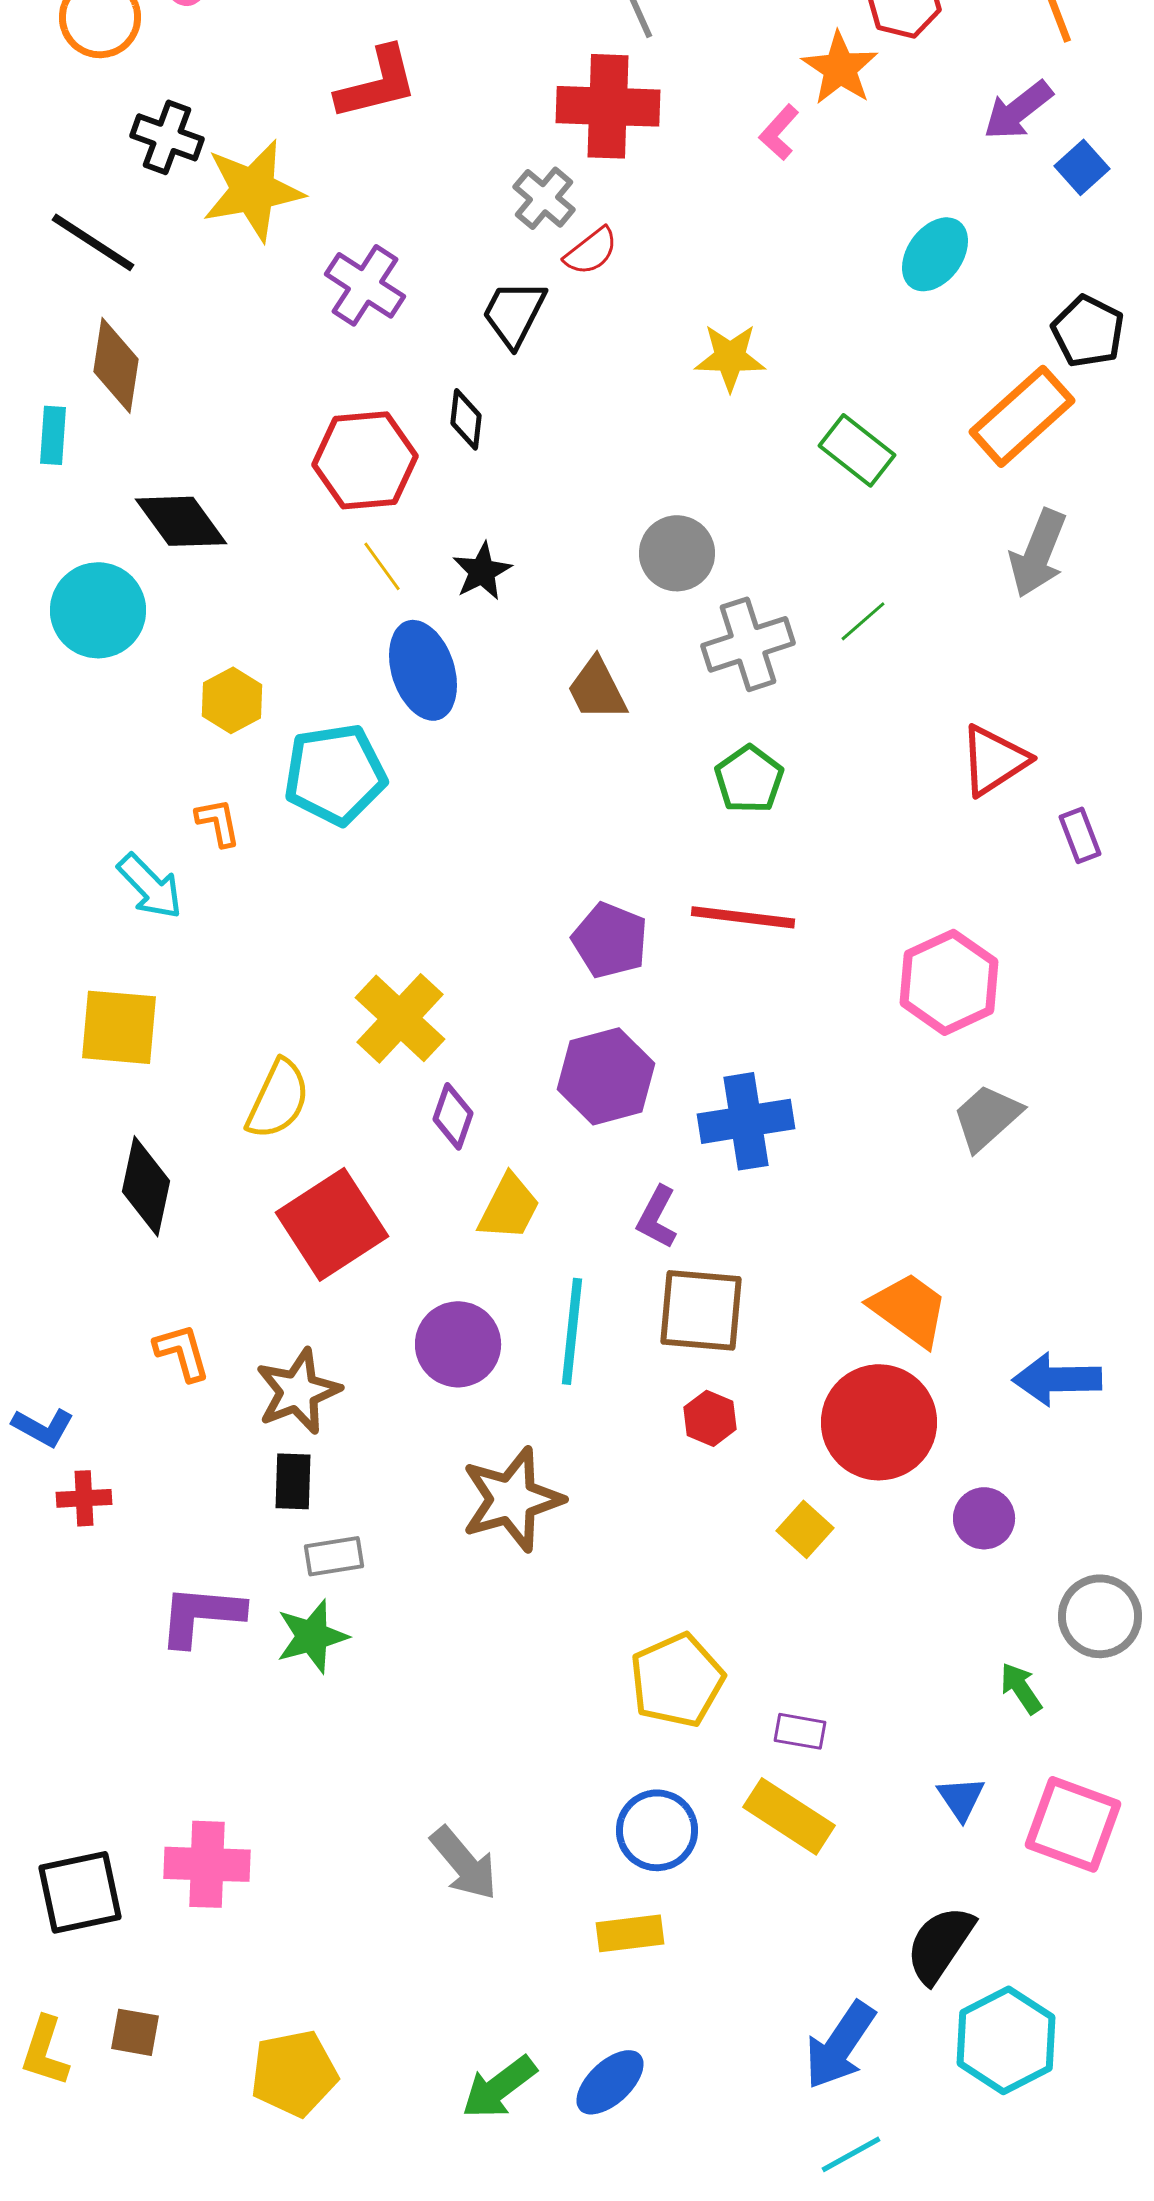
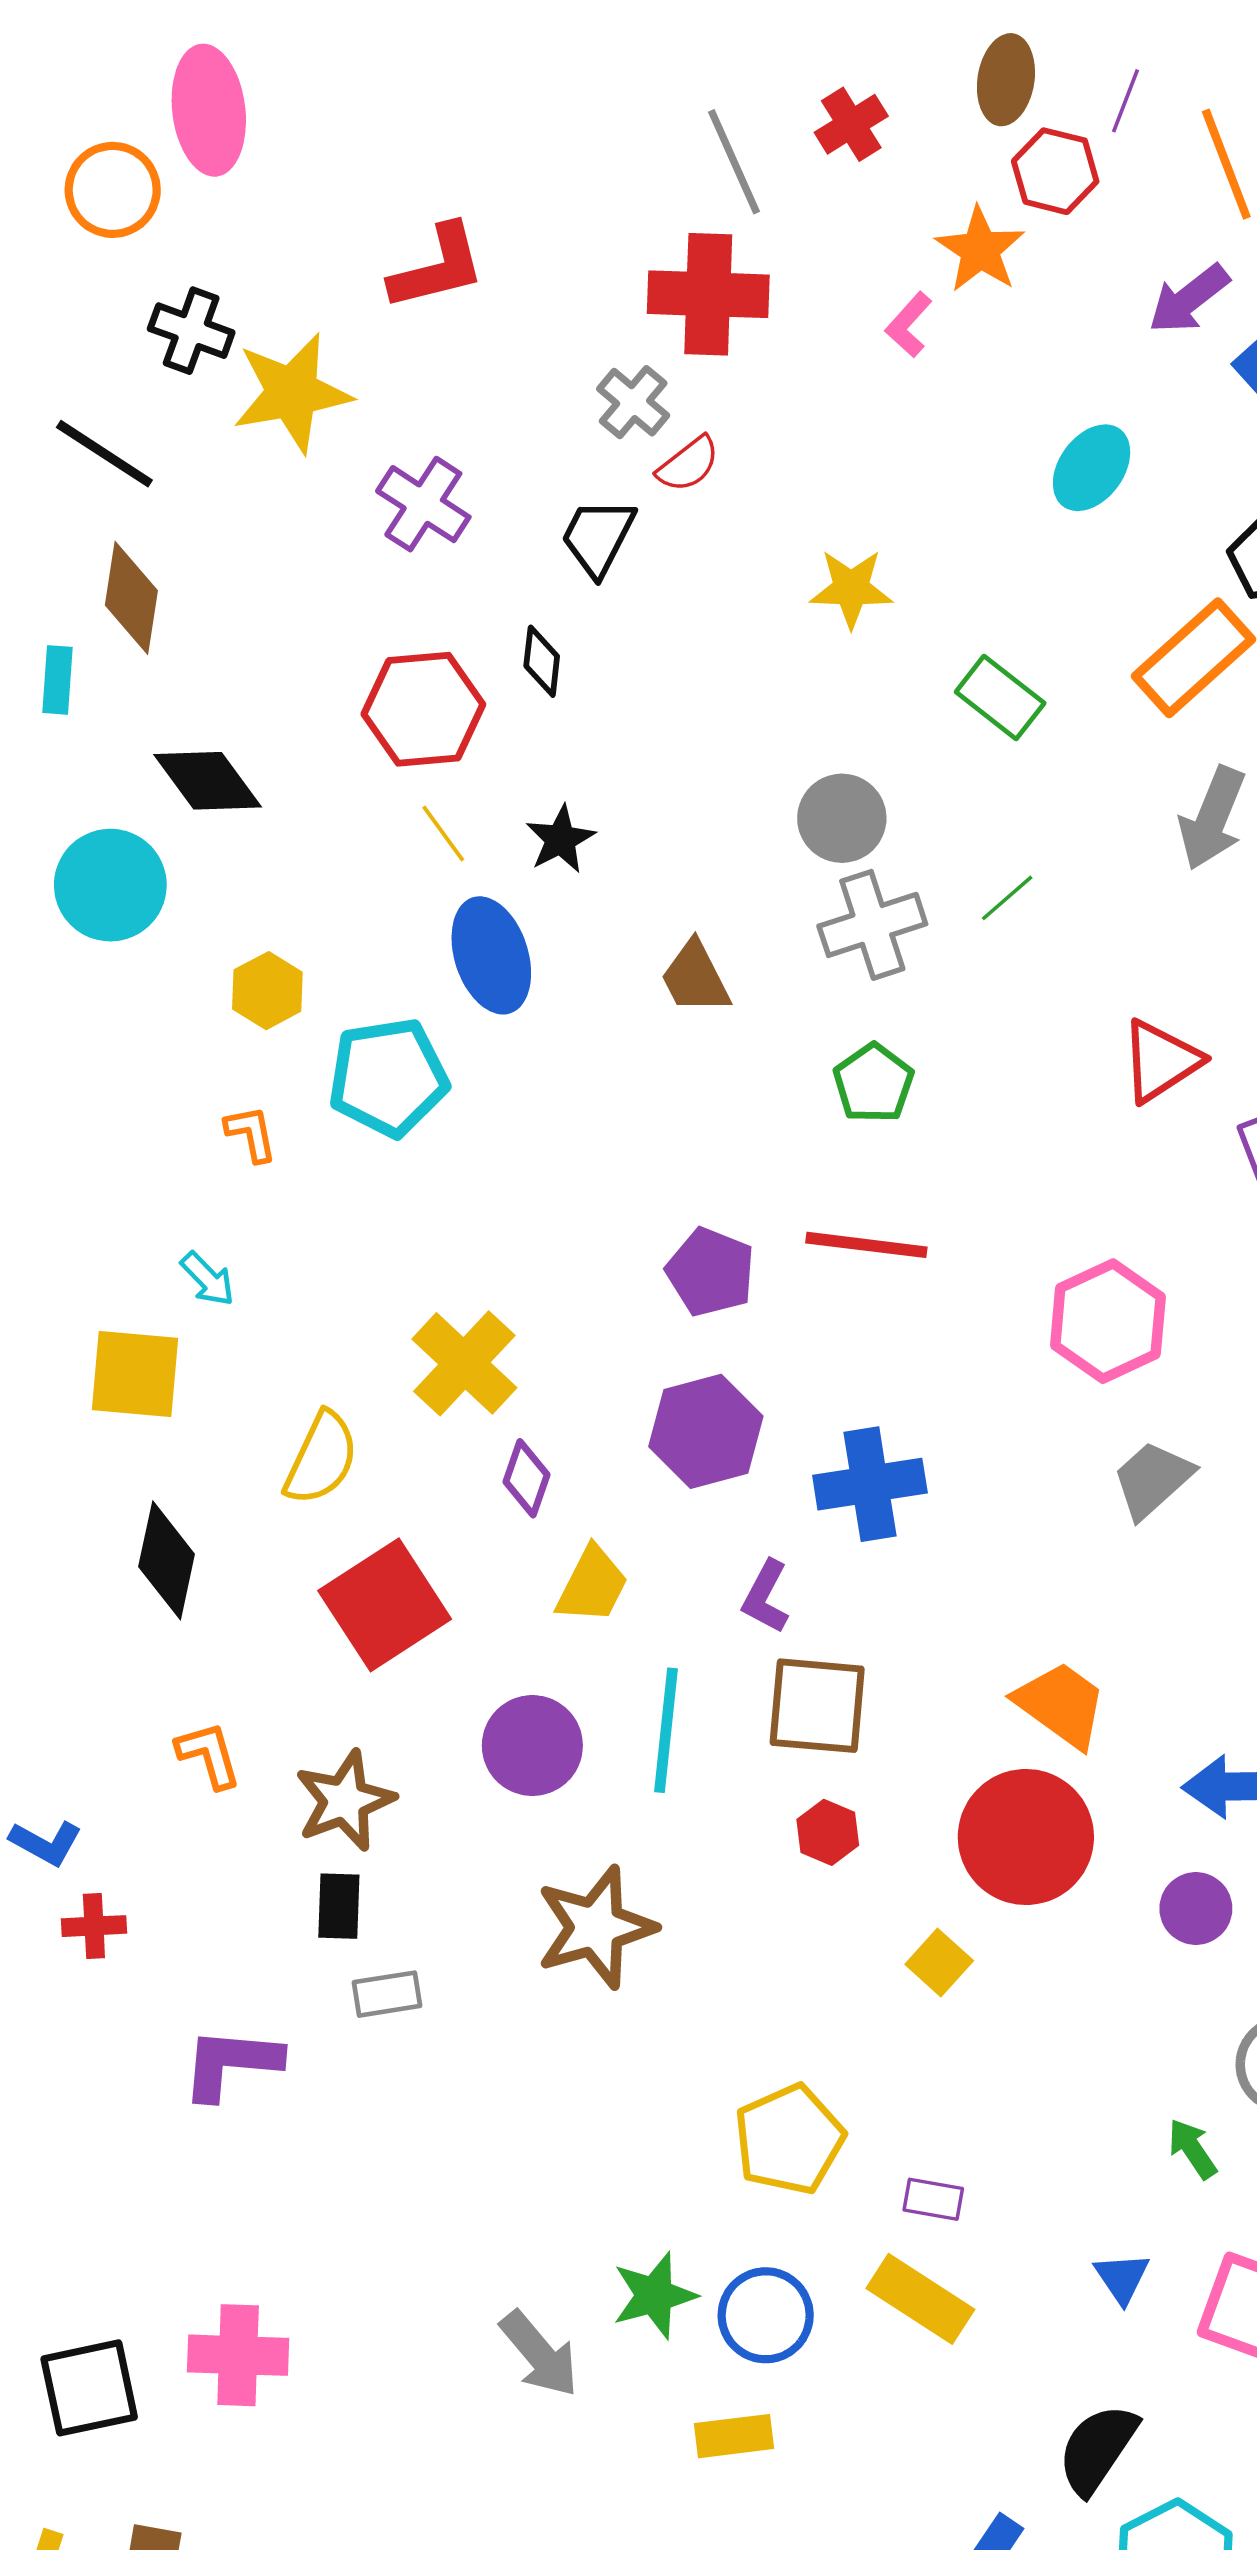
gray circle: (677, 553) -> (842, 818), moved
cyan arrow: (150, 886) -> (208, 1279), moved, size x0.7
purple circle: (984, 1518) -> (1196, 1908), moved
green star: (312, 1636) -> (654, 2295), moved

